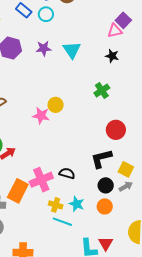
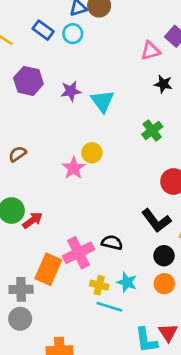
pink triangle: (115, 31) -> (150, 51), moved
purple star: (44, 48) -> (71, 91), moved
cyan triangle: (72, 50) -> (102, 101), moved
pink star: (41, 116) -> (74, 168), turned 30
black L-shape: (101, 159) -> (156, 221), turned -110

